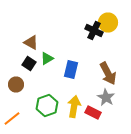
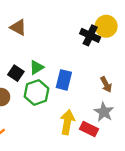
brown triangle: (31, 42) -> (18, 27), moved
brown arrow: (108, 74) -> (106, 84), size x0.6
green hexagon: (47, 106) -> (36, 92), moved

